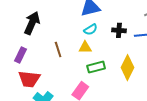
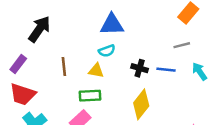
black cross: (119, 30) -> (140, 68), moved
green rectangle: (96, 67) -> (90, 96), moved

